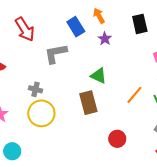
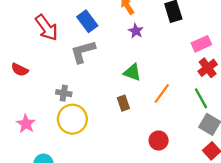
blue rectangle: (76, 27) -> (87, 21), moved
orange line: (134, 95) -> (162, 94), moved
brown rectangle: (88, 103) -> (123, 103), size x0.6

